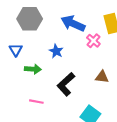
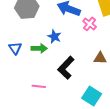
blue triangle: (16, 50) -> (15, 48), moved
green arrow: (33, 69) -> (39, 48), moved

